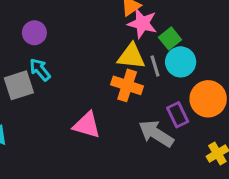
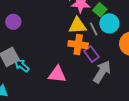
cyan arrow: (40, 70) -> (22, 66), moved
purple rectangle: (178, 115) -> (91, 54), moved
gray arrow: (156, 134) -> (102, 72), turned 100

